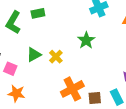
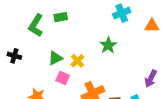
pink square: (10, 69) -> (63, 78), moved

